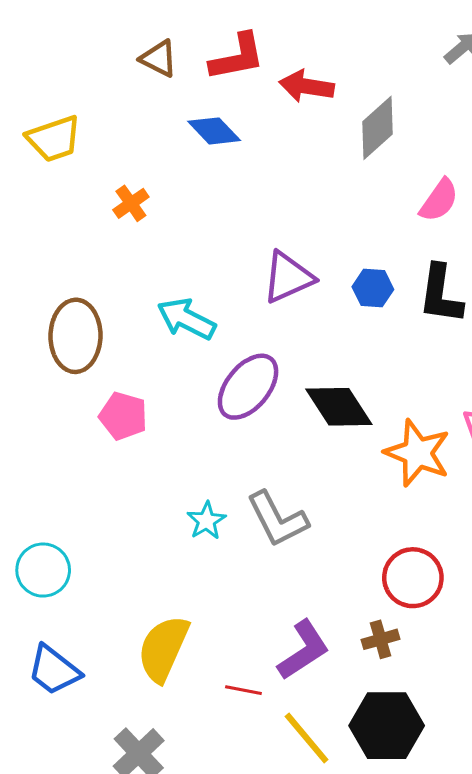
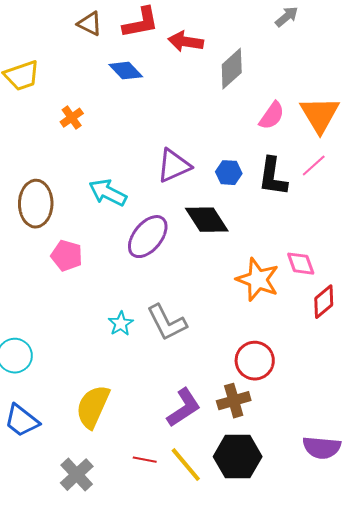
black diamond: (339, 407) -> (207, 220), moved
brown cross: (381, 639) -> (234, 401), size x1.4
red line: (243, 690) -> (145, 460), moved

